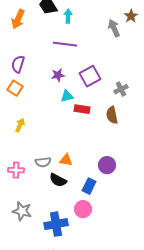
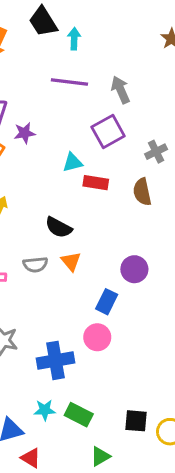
gray arrow: (114, 28) -> (120, 90), moved
purple star: (58, 75) -> (25, 133), moved
orange triangle: (66, 160) -> (71, 261), turned 40
black semicircle: (58, 180) -> (59, 227), moved

